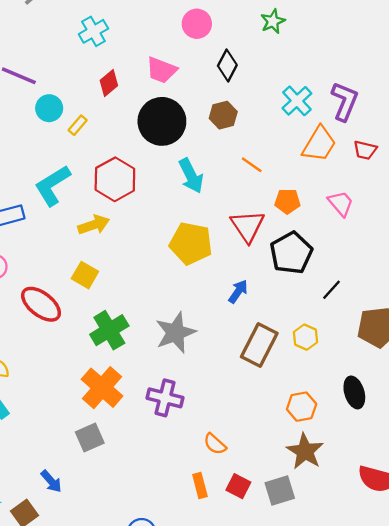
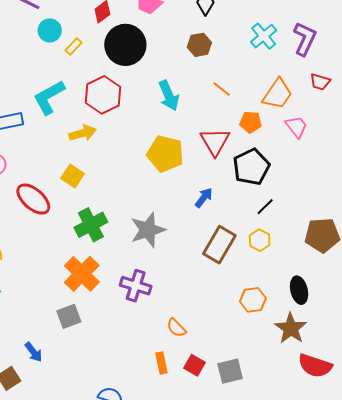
black circle: (162, 121) -> (125, 45), moved
orange trapezoid: (319, 144) -> (277, 94), moved
black line: (332, 290) -> (265, 207), moved
brown star: (305, 451) -> (291, 328), moved

